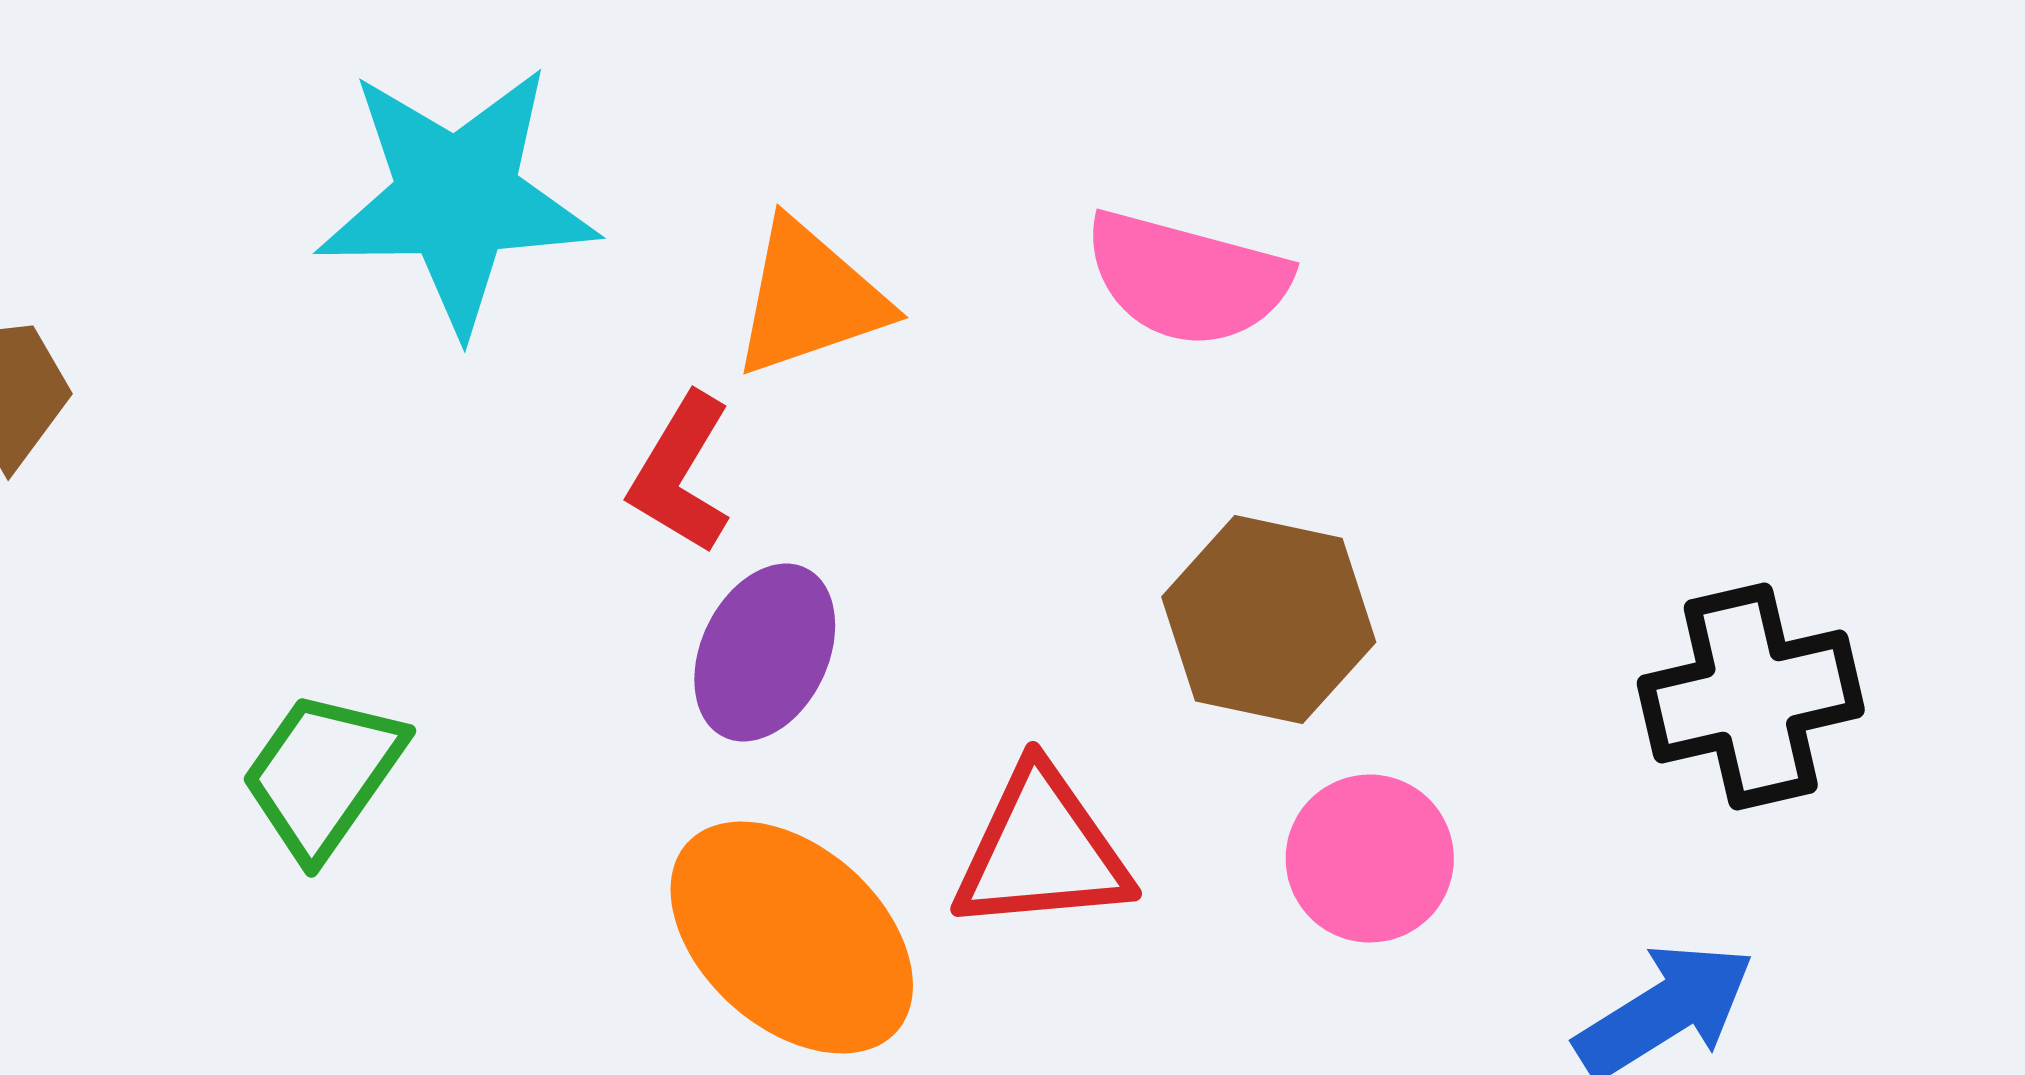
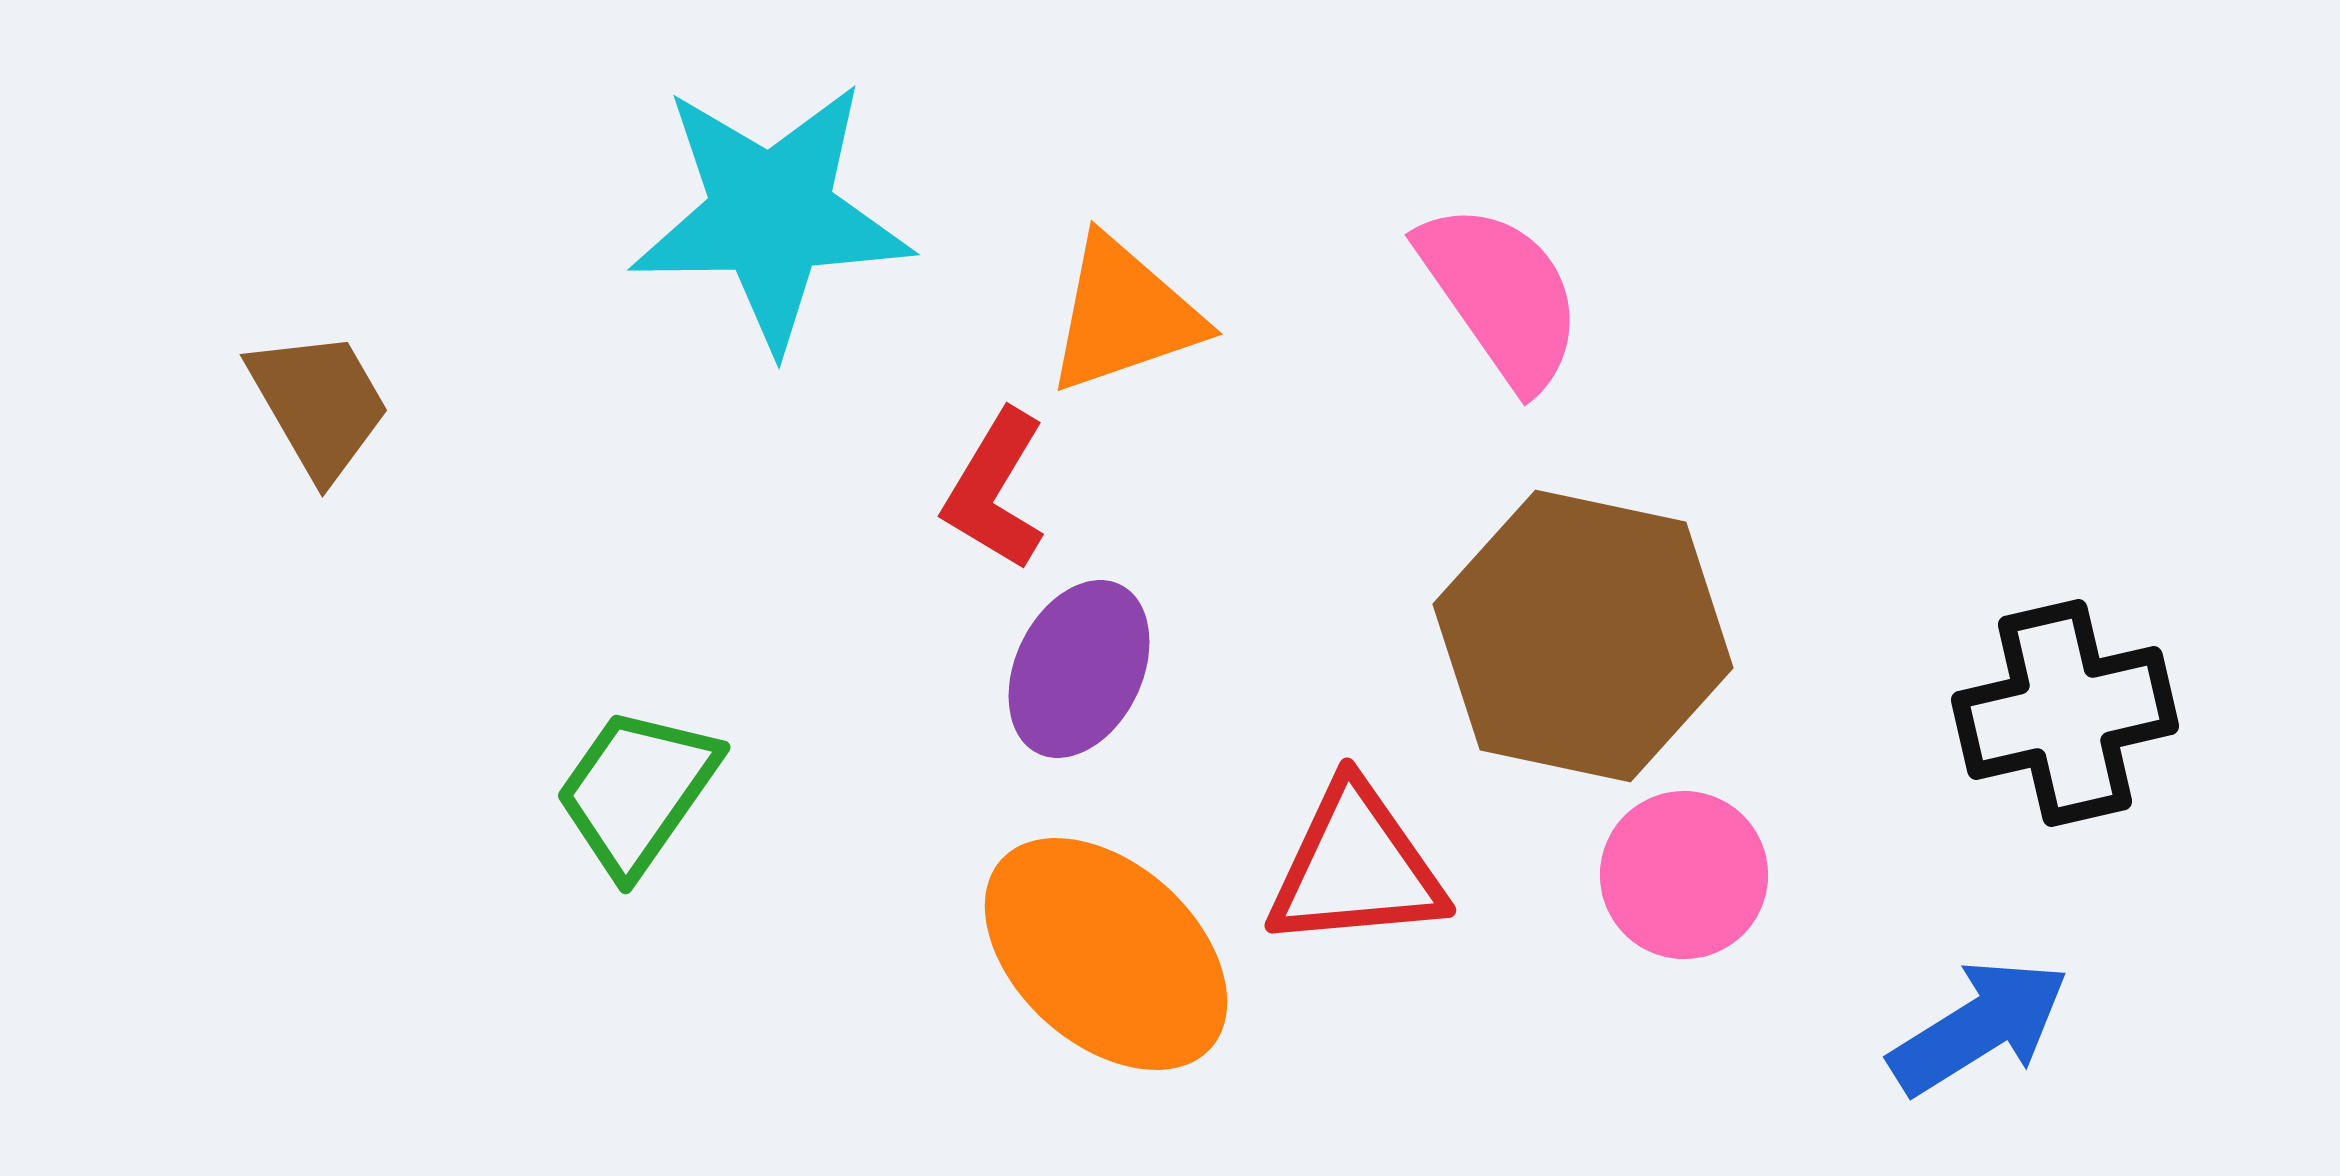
pink semicircle: (1187, 279) -> (1501, 295), turned -140
brown hexagon: (1269, 620) -> (1583, 636), size x1.4

